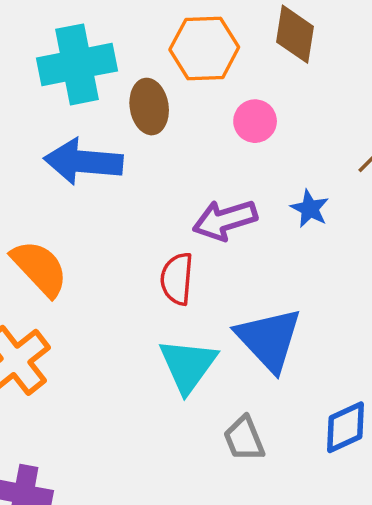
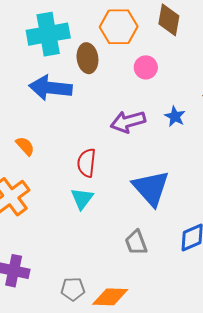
orange semicircle: (40, 268) -> (25, 146), size x0.6
red semicircle: (177, 279) -> (87, 163), moved
cyan triangle: (188, 365) -> (82, 199), moved, size x0.7

